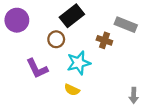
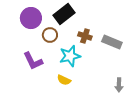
purple circle: (17, 20) -> (31, 18), moved
gray rectangle: (126, 25) -> (112, 42), moved
brown cross: (104, 40) -> (85, 36), moved

